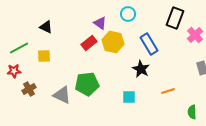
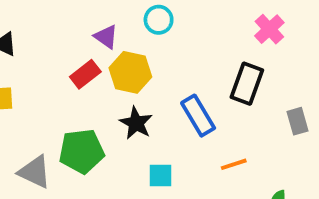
black rectangle: (175, 18) -> (247, 84), moved
pink cross: (195, 35) -> (269, 29), moved
blue rectangle: (149, 44) -> (198, 116), moved
black star: (141, 69) -> (136, 123), moved

